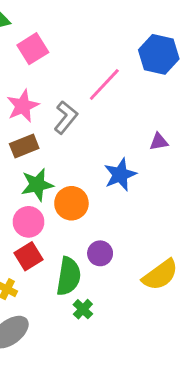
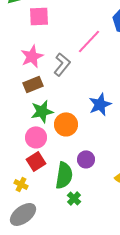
pink square: (33, 49) -> (39, 16), turned 30

